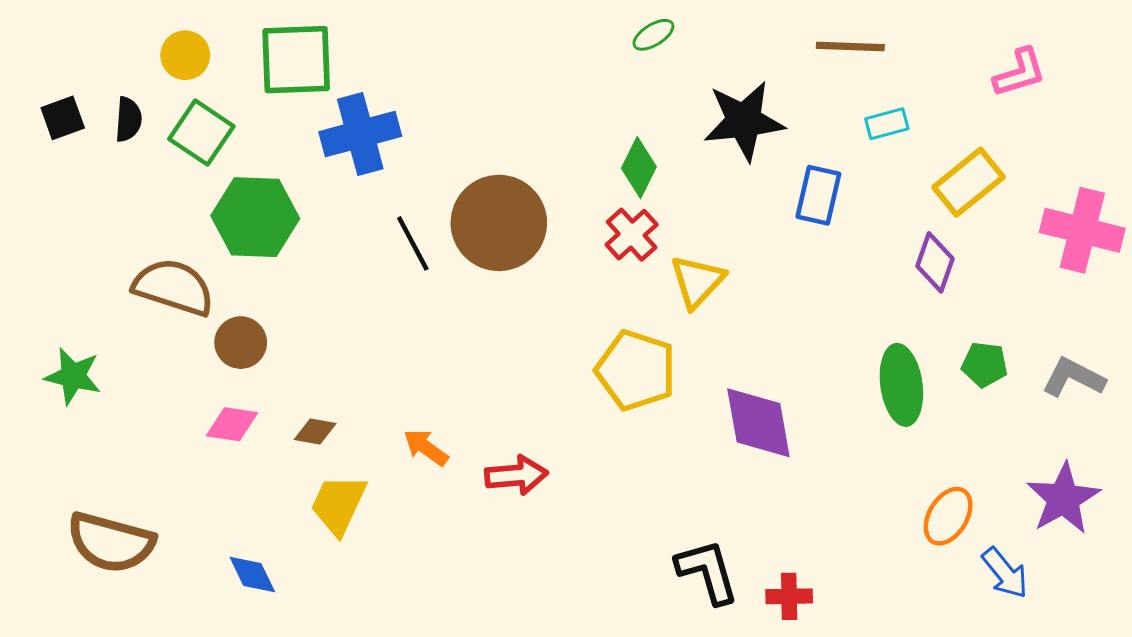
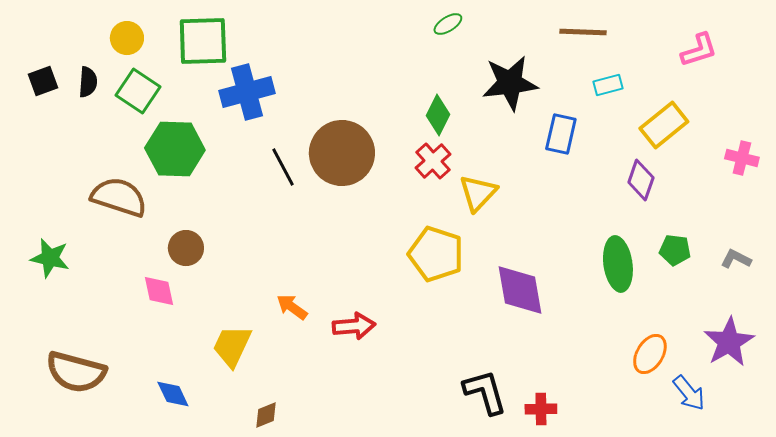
pink cross: (1082, 230) -> (742, 158), size x0.6
brown circle: (241, 343) -> (186, 248), moved
gray L-shape: (1074, 378) -> (736, 259), size x0.7
pink diamond: (232, 424) -> (159, 291), turned 69
brown diamond: (315, 432) -> (266, 415), moved, turned -32

